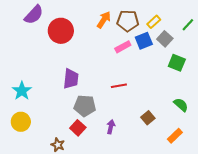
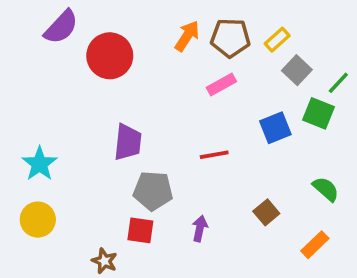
green line: (188, 25) -> (338, 83), moved
blue square: (144, 41) -> (275, 128), moved
red square: (78, 128) -> (140, 230), turned -35

